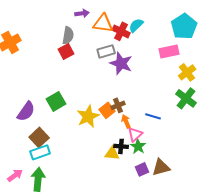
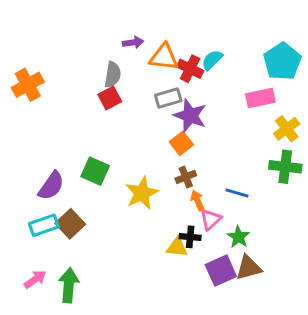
green cross: (186, 98) -> (285, 167), turned -30
green square: (56, 101) -> (95, 171), turned -36
orange square: (107, 110) -> (181, 143), moved
green star: (138, 146) -> (238, 237), moved
cyan rectangle: (40, 152) -> (44, 225), moved
purple square: (142, 169) -> (221, 271), size x1.5

